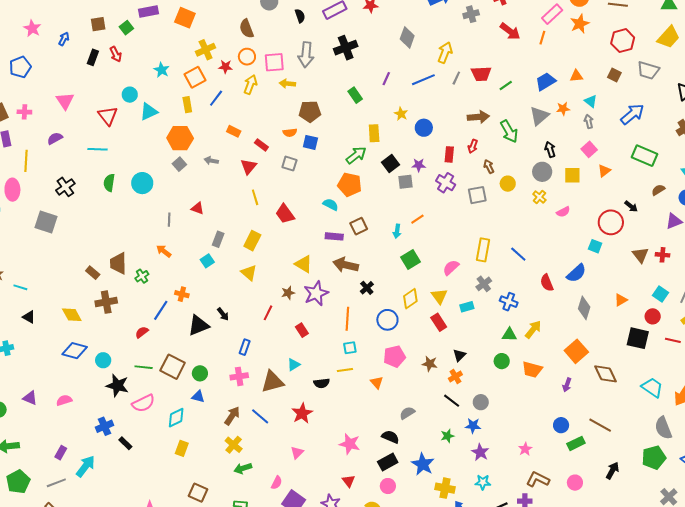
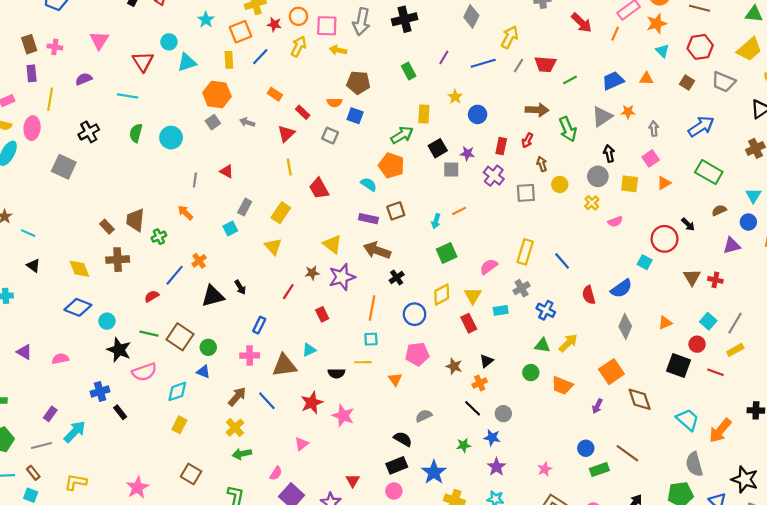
cyan triangle: (591, 101) -> (662, 51), moved
orange cross: (182, 294) -> (199, 261), turned 32
pink star: (350, 444) -> (343, 416), moved

